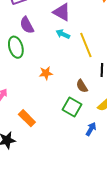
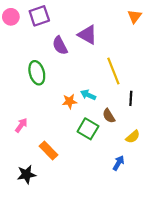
purple semicircle: (27, 25) -> (60, 46), moved
cyan arrow: (63, 34) -> (88, 95), moved
green square: (72, 107) -> (88, 129), moved

